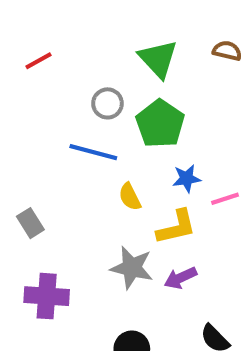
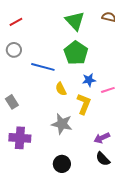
gray circle: (107, 103) -> (14, 50), moved
yellow L-shape: (176, 227) -> (84, 104), turned -55
purple arrow: (180, 278) -> (102, 138), moved

